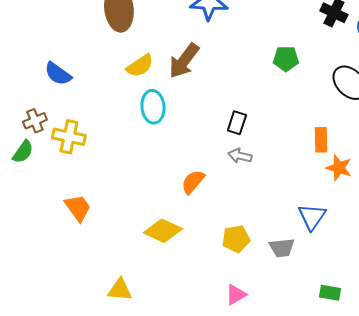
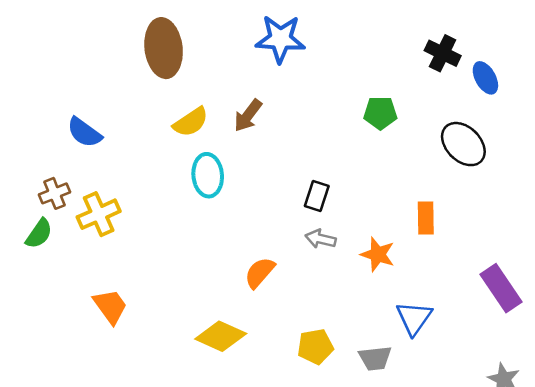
brown arrow: (184, 61) -> (248, 116), size x0.7
yellow cross: (69, 137) -> (99, 214), turned -36
orange star: (339, 168) -> (378, 254), moved

